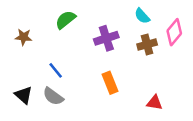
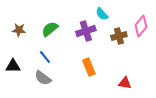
cyan semicircle: (142, 16) -> (102, 14), moved
green semicircle: (66, 20) -> (50, 29), moved
black triangle: (23, 95) -> (13, 66), moved, turned -42

